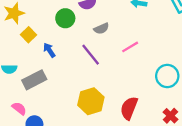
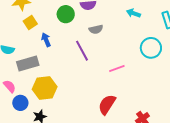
pink line: (130, 47) -> (117, 69), moved
cyan circle: (167, 76) -> (151, 48), moved
yellow hexagon: (91, 101) -> (45, 88), moved

